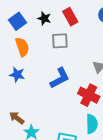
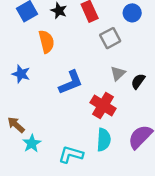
gray square: (60, 41) -> (110, 38), moved, turned -30
orange semicircle: (22, 47) -> (46, 42), moved

